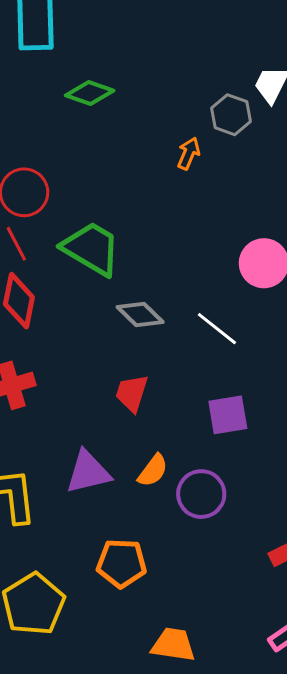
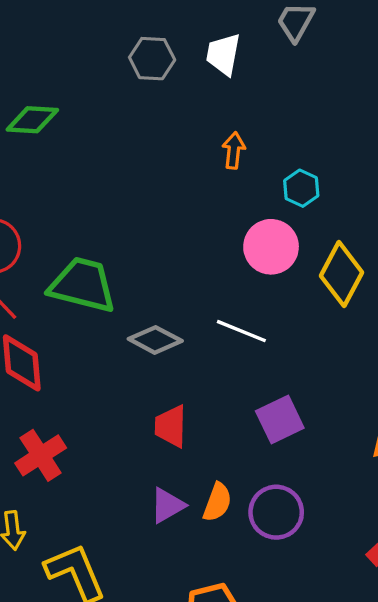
gray hexagon: (231, 115) -> (152, 59), moved
orange arrow: (189, 153) -> (234, 150), moved
purple triangle: (88, 472) -> (167, 505), moved, size x0.7

